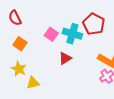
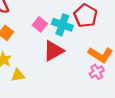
red triangle: (65, 58) -> (53, 51), size x1.5

